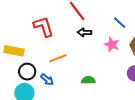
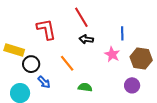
blue line: (120, 23) -> (122, 33), turned 40
orange line: (58, 58) -> (67, 63), moved, turned 66
black circle: (27, 72) -> (31, 64), moved

